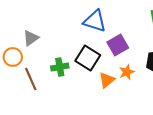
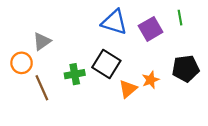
purple square: (118, 45) -> (151, 29), moved

